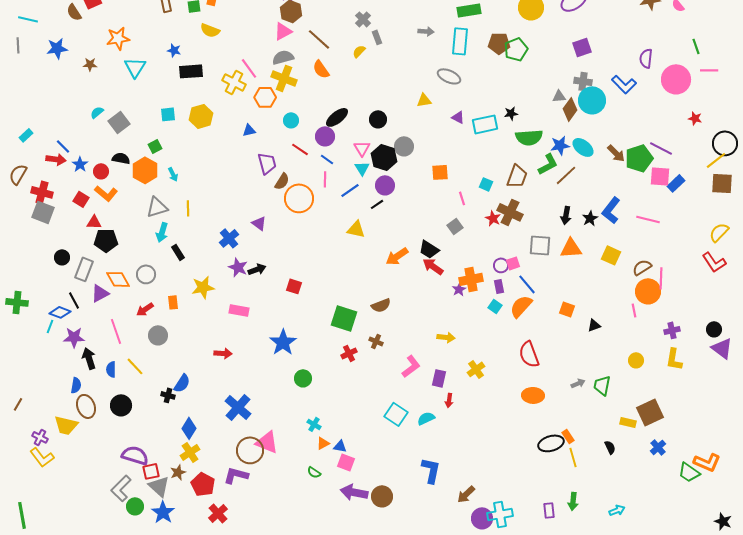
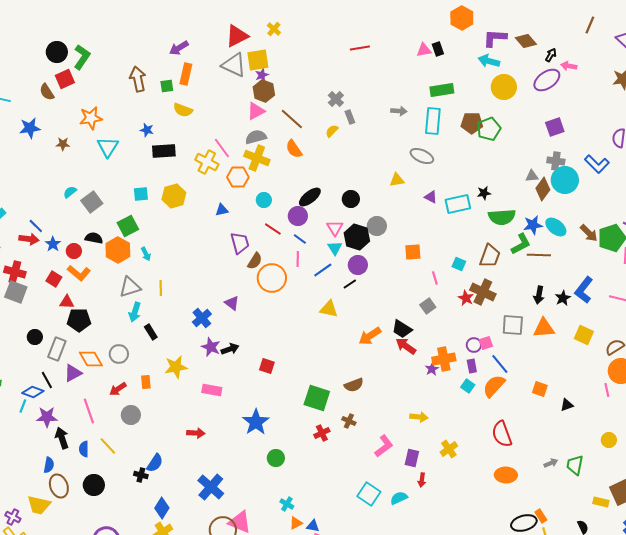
green square: (155, 146) -> (128, 226), size x1.5
brown line: (566, 175) -> (539, 255), turned 45

